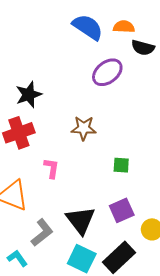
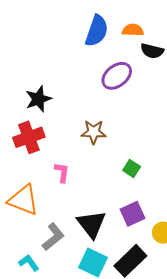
blue semicircle: (88, 27) -> (97, 31), turned 76
green square: (121, 165) -> (132, 169), turned 30

